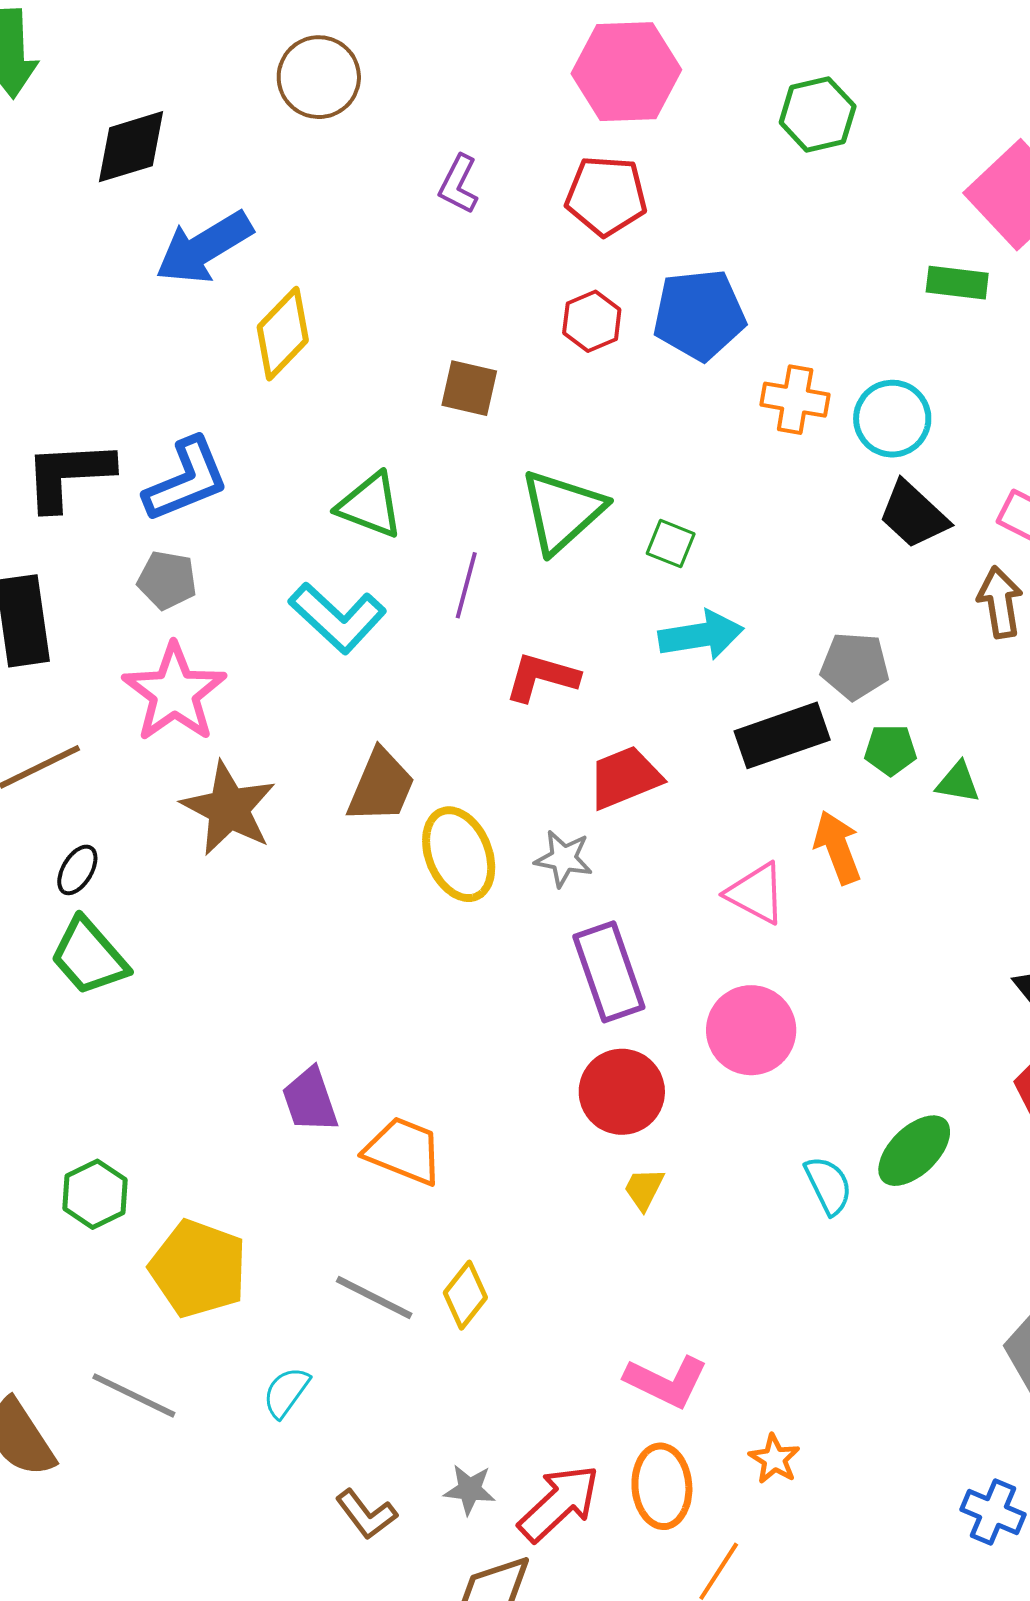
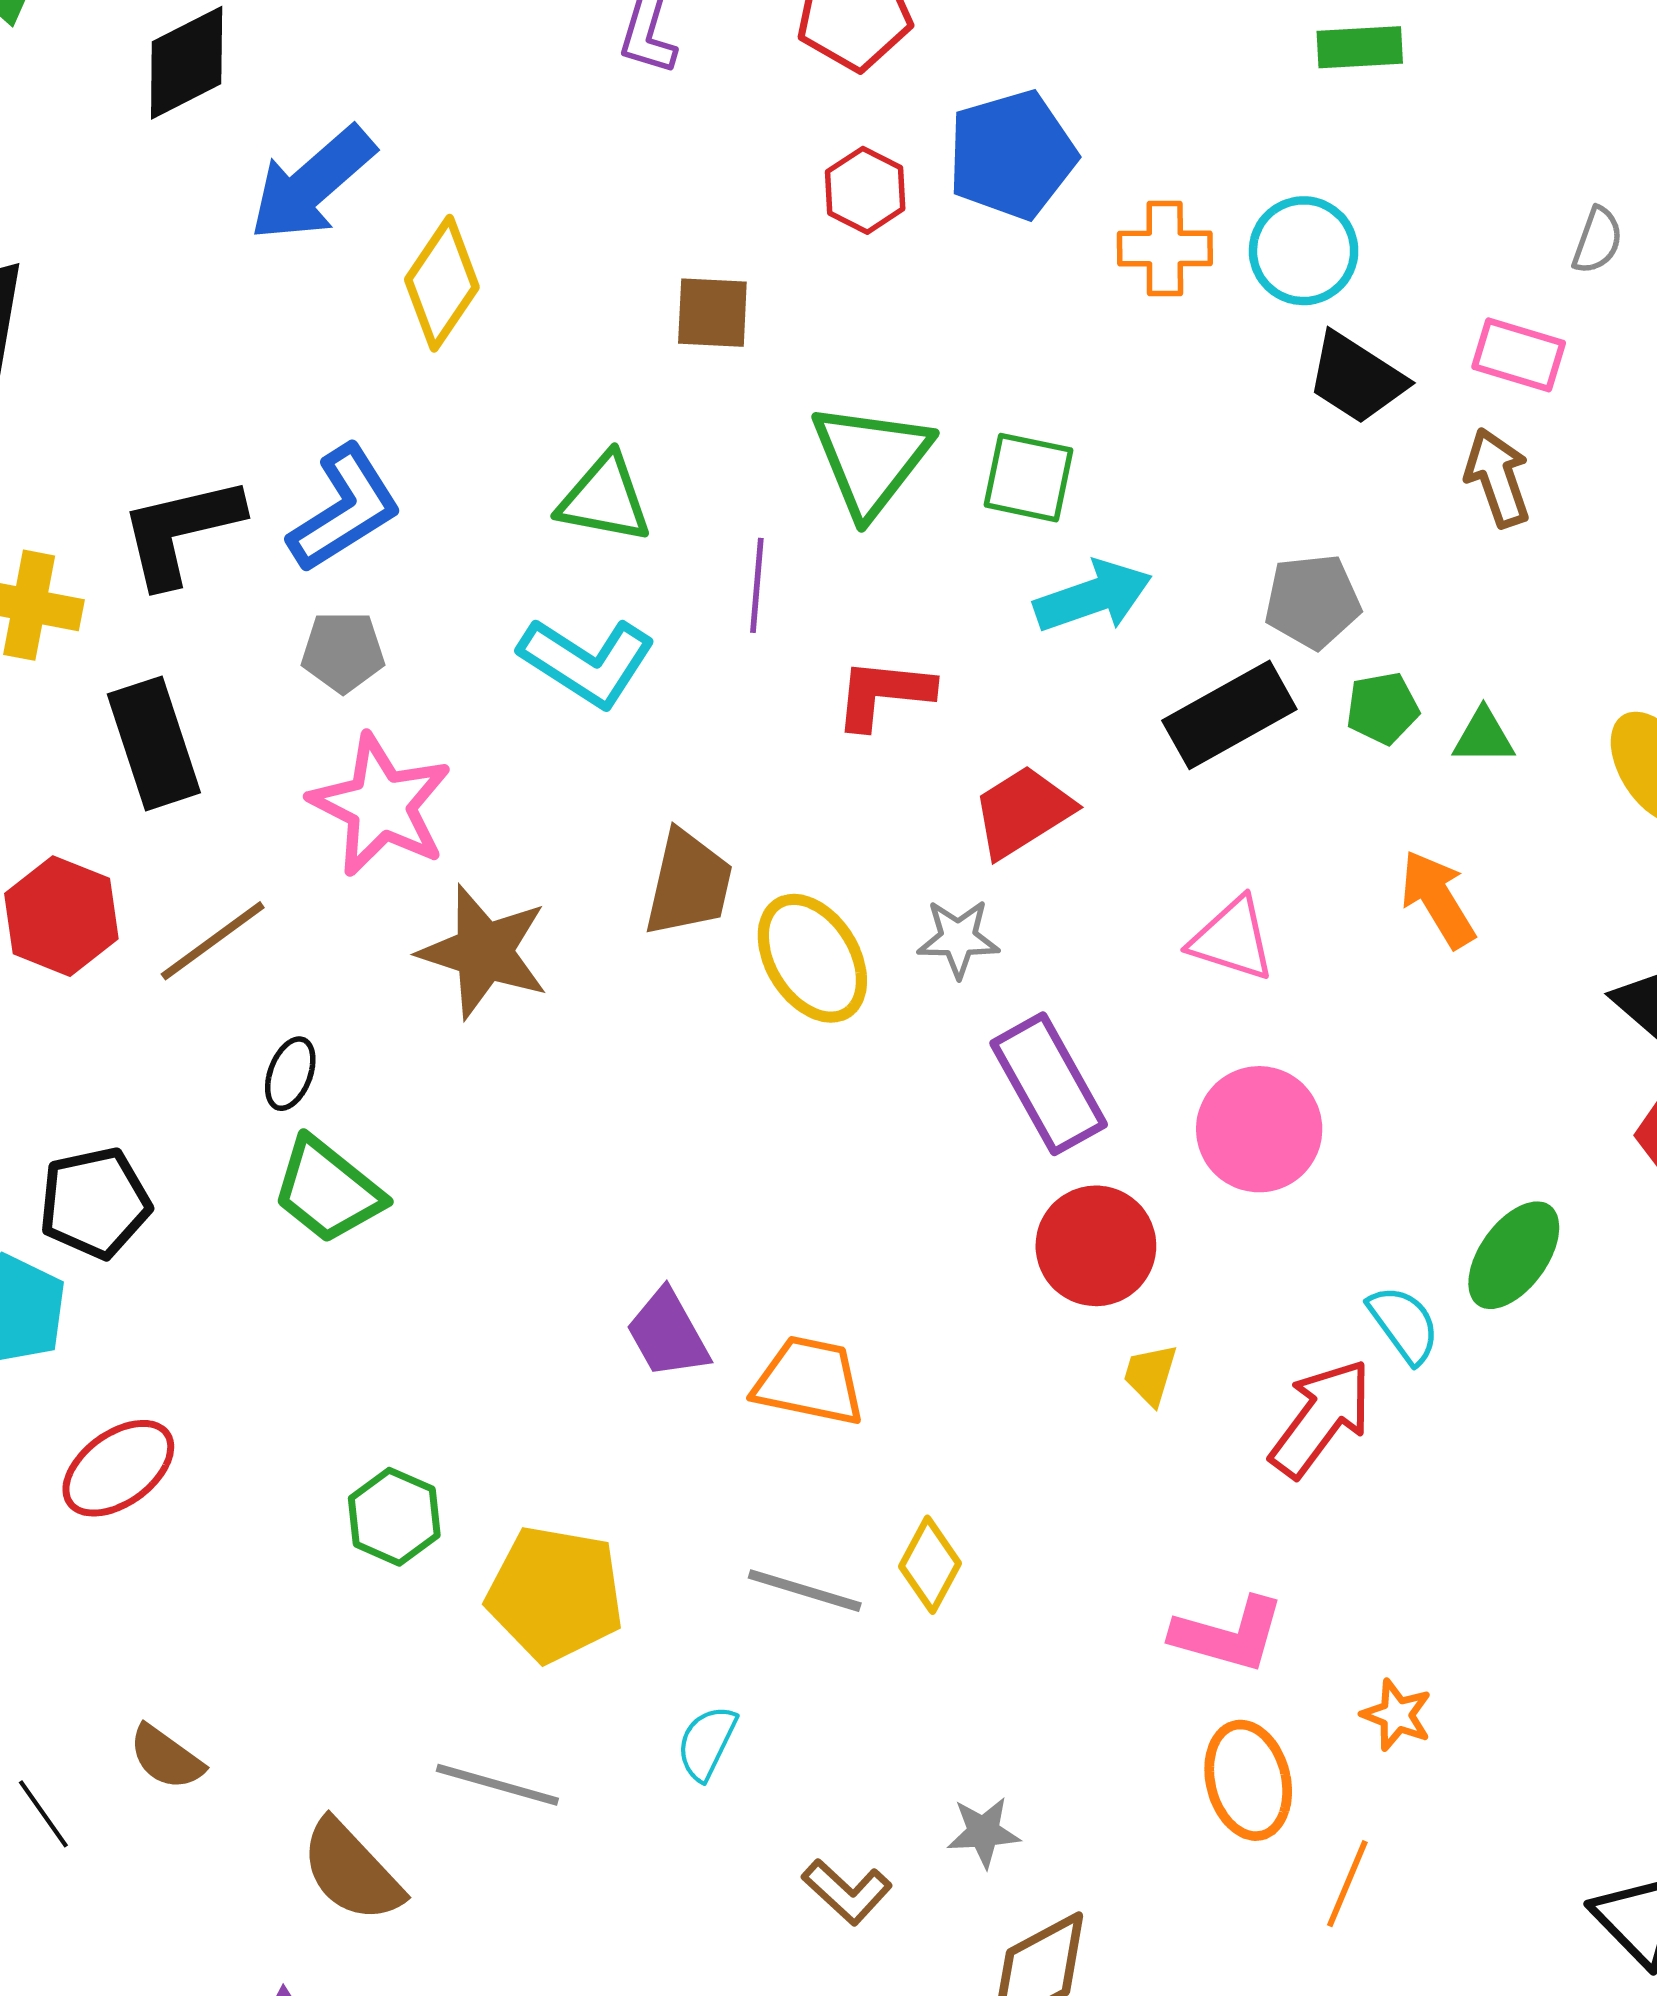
green square: (671, 544) -> (1029, 478), size x1.4
orange arrow: (837, 847) -> (1438, 899), moved
red arrow: (559, 1503) -> (1321, 1418), moved

